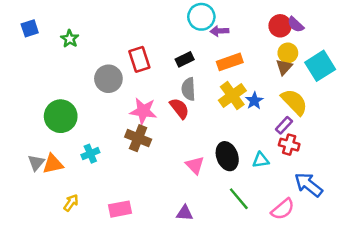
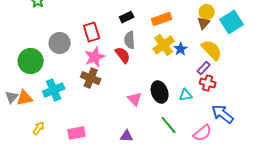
red rectangle: (139, 59) -> (92, 32), moved
gray circle: (108, 79) -> (60, 43), moved
pink star: (143, 111) -> (95, 57), turned -30
cyan cross: (90, 154) -> (54, 90), size x1.5

